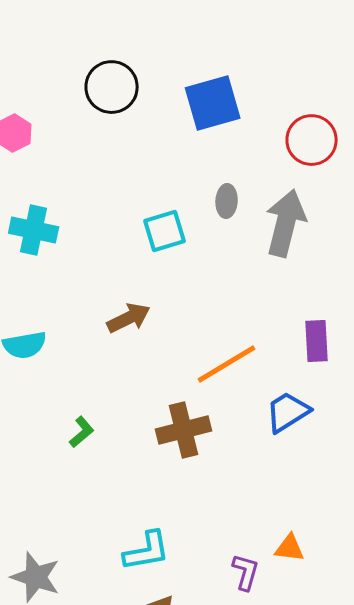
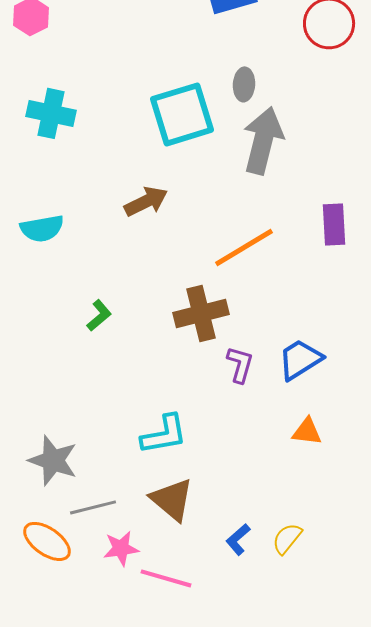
gray arrow: (286, 223) -> (263, 140), moved
cyan square: (165, 231) -> (182, 114), size x1.5
blue trapezoid: (288, 412) -> (300, 359), moved
purple L-shape: (246, 572) -> (240, 364), moved

